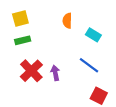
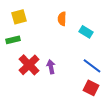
green rectangle: (23, 40) -> (13, 40), moved
blue line: (89, 65) -> (92, 66), moved

